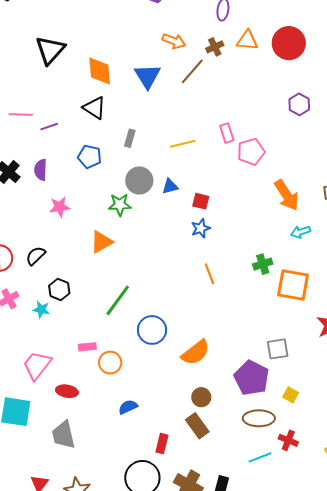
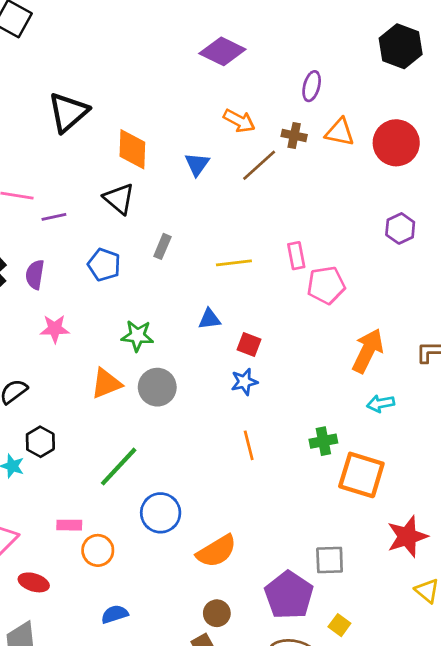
brown cross: (215, 47) -> (294, 136), turned 30
blue triangle: (147, 76) -> (197, 164), size x0.7
gray circle: (139, 180) -> (157, 387), moved
orange arrow: (287, 195) -> (368, 351), turned -128

